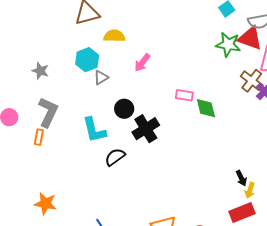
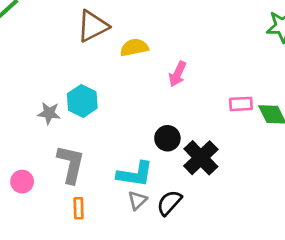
cyan hexagon: (87, 60) -> (82, 101), moved
gray triangle: (101, 78) -> (137, 200), moved
cyan L-shape: (94, 130) -> (135, 174), turned -56
orange rectangle: (39, 137) -> (79, 208), moved

